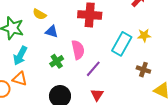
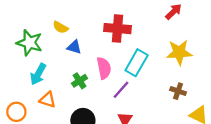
yellow star: (144, 35) -> (179, 52), size x1.6
cyan rectangle: (122, 44) -> (137, 63), moved
orange triangle: (20, 79) -> (48, 100), moved

